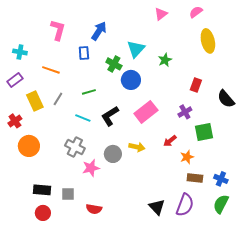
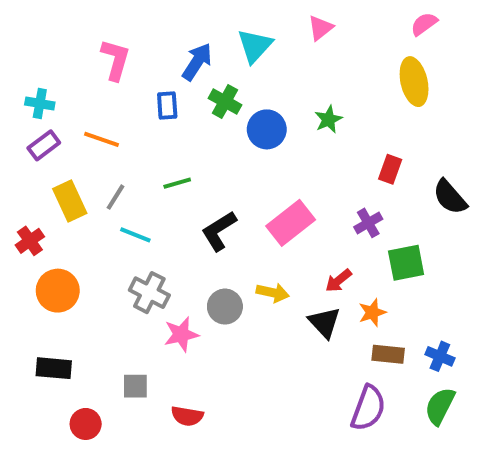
pink semicircle: (196, 12) -> (424, 24), moved
cyan triangle: (136, 49) -> (255, 46), moved
green cross: (114, 64) -> (225, 102), moved
purple rectangle: (15, 80) -> (44, 145), moved
blue circle: (131, 80) -> (267, 129), moved
cyan line: (83, 118) -> (135, 235), moved
black rectangle: (42, 190) -> (54, 368), moved
black triangle: (157, 207) -> (324, 322), moved

